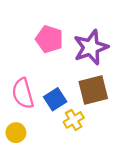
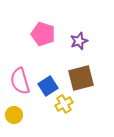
purple star: (91, 47) -> (79, 41), size x0.6

